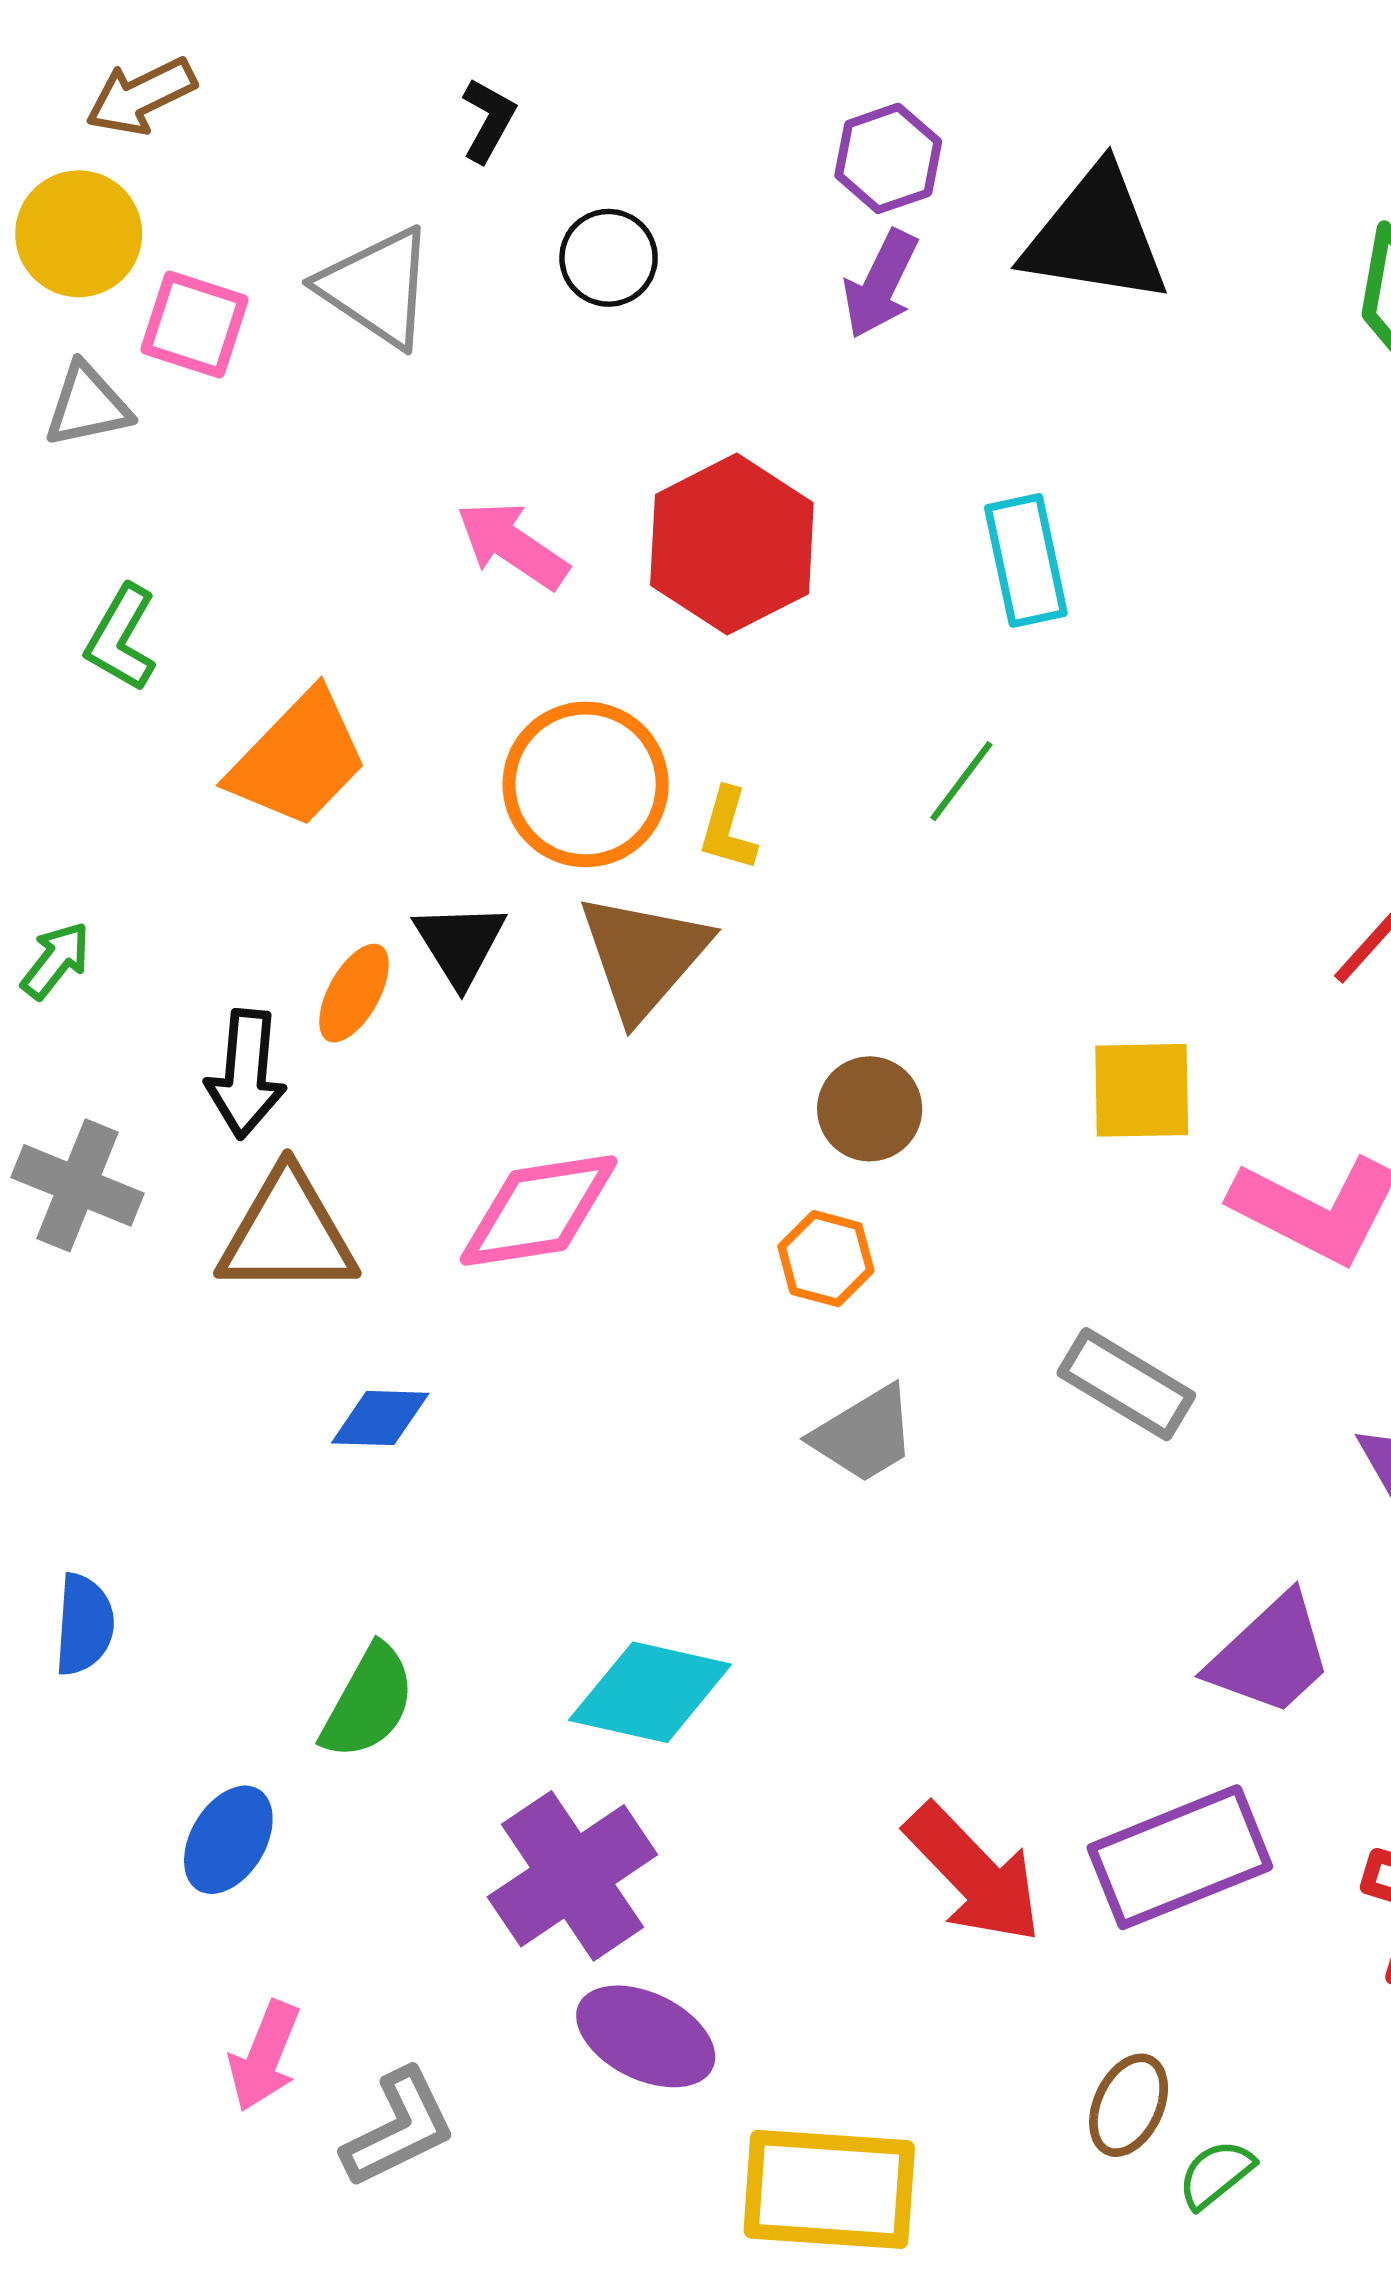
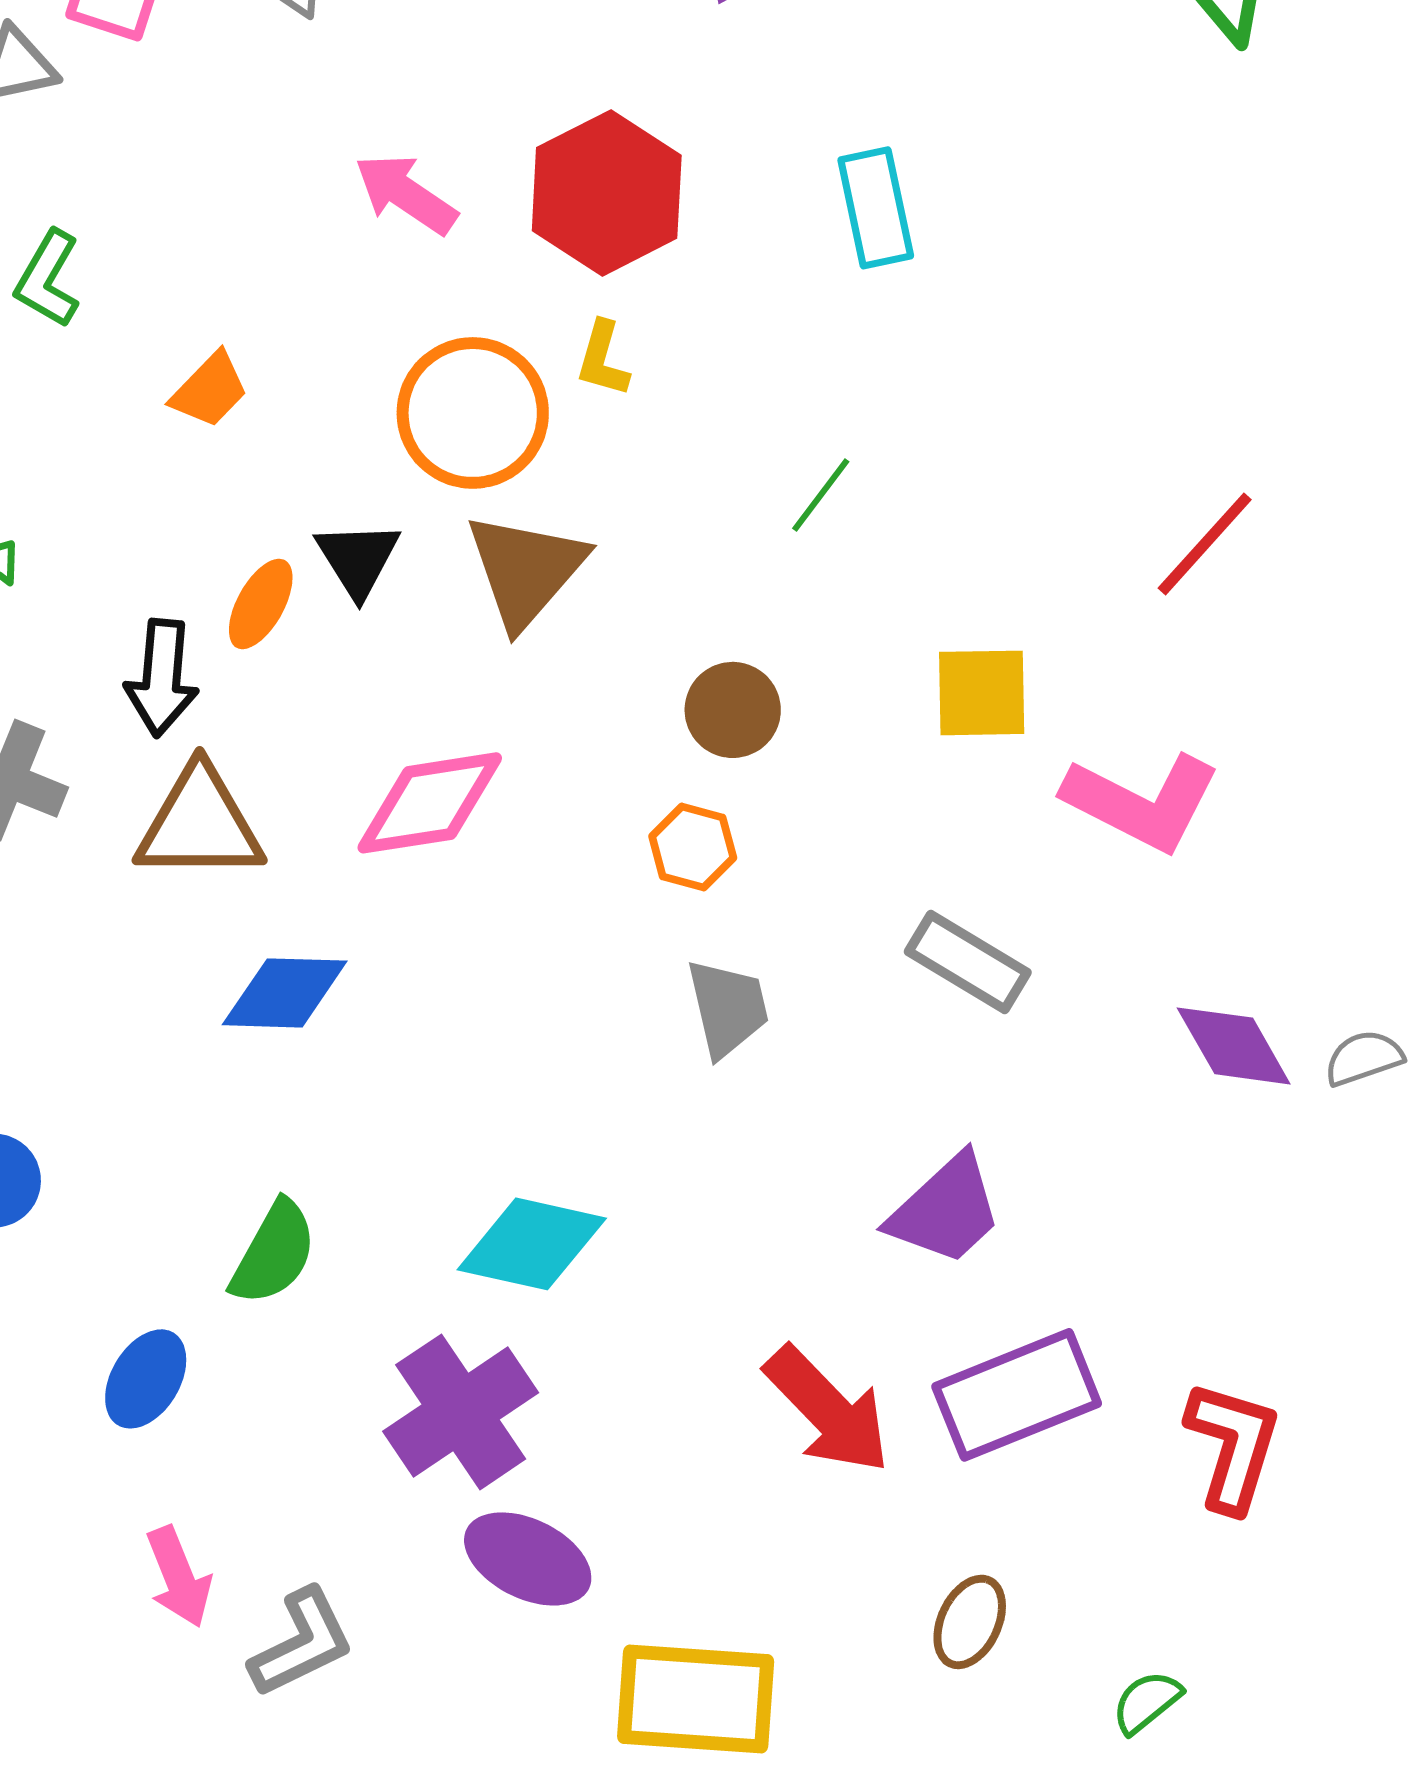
orange trapezoid: (298, 759) -> (210, 390), size x0.6
green line: (961, 781) -> (821, 495), moved
yellow L-shape: (728, 829) -> (603, 359), moved
blue diamond: (380, 1418) -> (285, 993), size x1.4
gray trapezoid: (864, 1434) -> (728, 1008), turned -72
purple trapezoid: (1271, 1655) -> (946, 1210), moved
pink arrow: (264, 2056) -> (179, 1577), turned -44
green semicircle: (1216, 2174) -> (1147, 1702), moved

